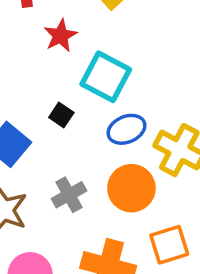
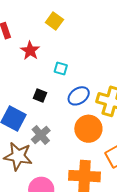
cyan square: (106, 77) -> (61, 69), size x0.5
gray cross: (69, 195) -> (41, 135), moved

